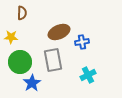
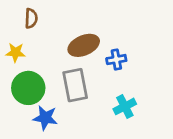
blue star: (32, 83) -> (45, 118), turned -30

